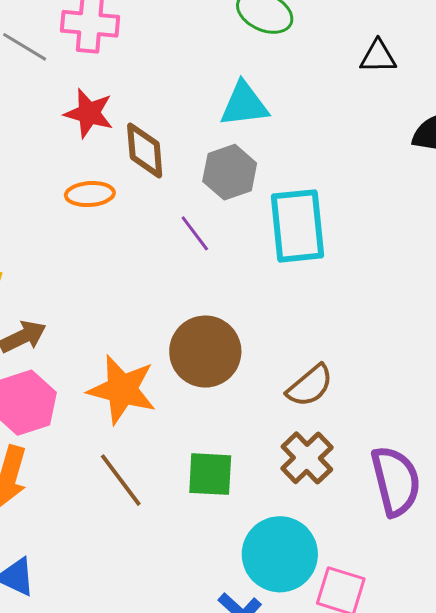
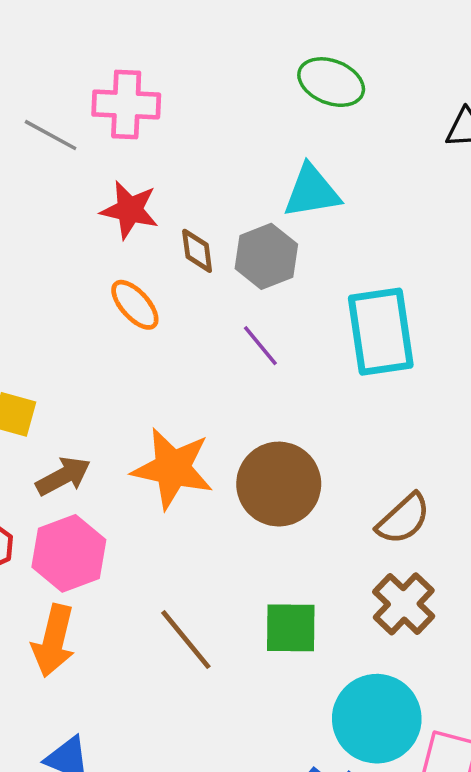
brown diamond: (145, 150) -> (197, 251), size x0.7
gray hexagon: (230, 172) -> (266, 256), moved
orange ellipse: (90, 194) -> (135, 305), turned 54
orange star: (122, 390) -> (173, 468), moved

